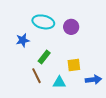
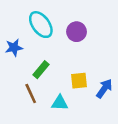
cyan ellipse: (43, 22) -> (41, 25), turned 40
blue arrow: (93, 80) -> (104, 88), moved, turned -49

